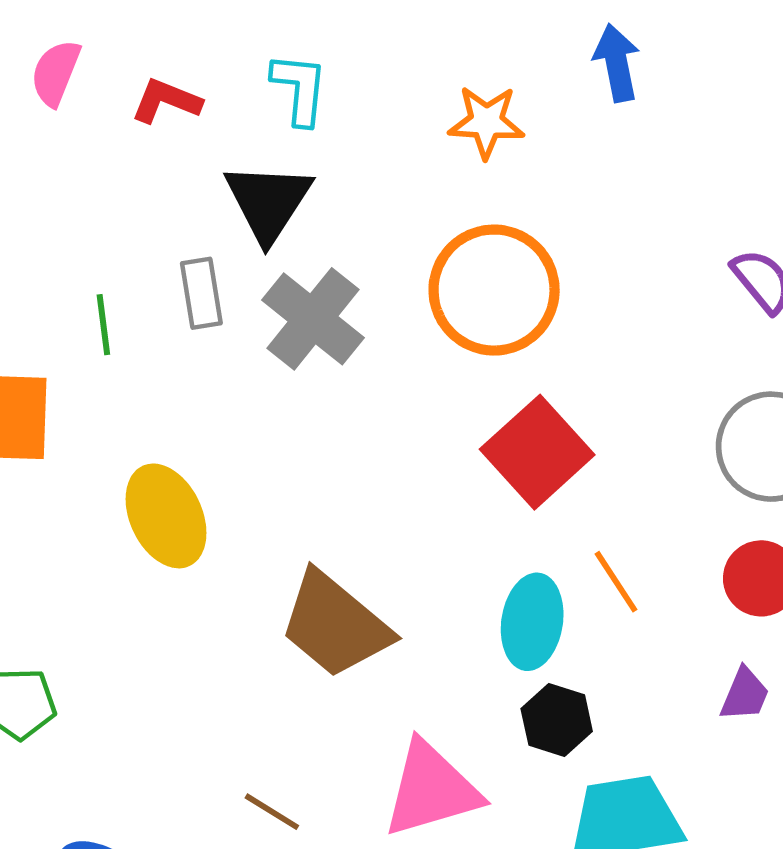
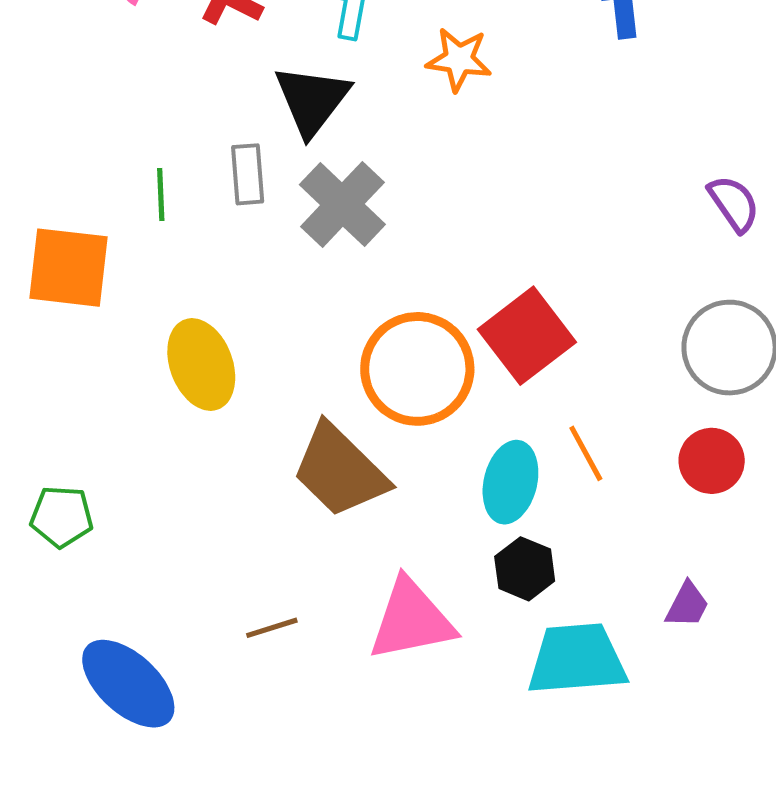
orange star: (486, 122) -> (459, 59), moved
orange circle: (494, 290) -> (417, 369), moved
purple trapezoid: (745, 694) -> (687, 605), moved
brown line: (272, 812) -> (272, 628), turned -54

